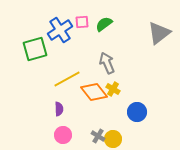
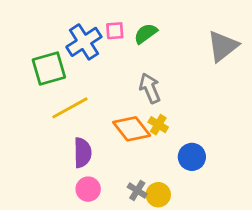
yellow line: (67, 79) -> (70, 108), moved
purple semicircle: (59, 109) -> (83, 153), size x1.5

